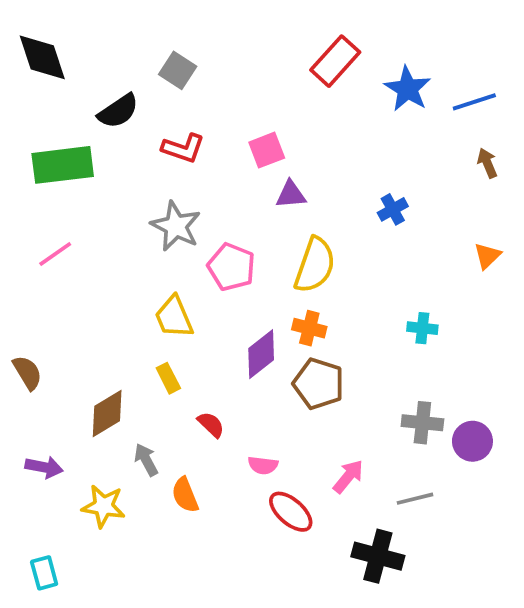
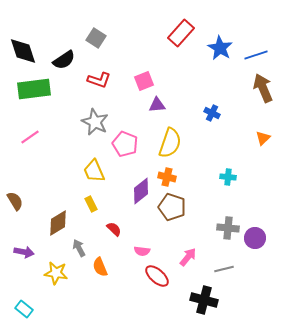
black diamond: (42, 57) -> (23, 51), moved
brown arrow: (487, 163) -> (263, 88), size x1.8
blue cross: (393, 209) -> (212, 113), turned -35
cyan rectangle: (44, 573) -> (24, 309), turned -36

